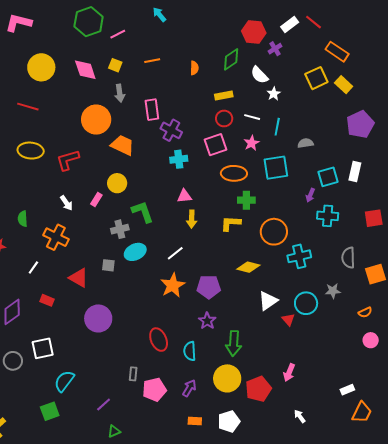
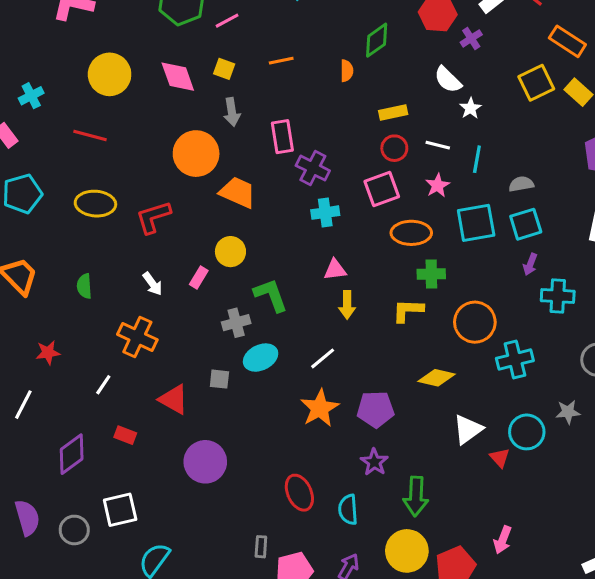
green diamond: (231, 59) -> (377, 40), moved
cyan square: (328, 177) -> (526, 224), moved
green semicircle: (23, 219) -> (84, 286), moved

